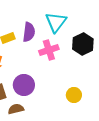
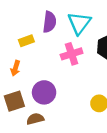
purple semicircle: (29, 32) -> (50, 22), moved

